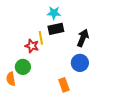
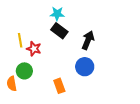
black rectangle: (56, 29) -> (59, 31), turned 49
yellow line: (41, 38) -> (20, 40), moved
orange rectangle: (64, 85) -> (59, 86), moved

